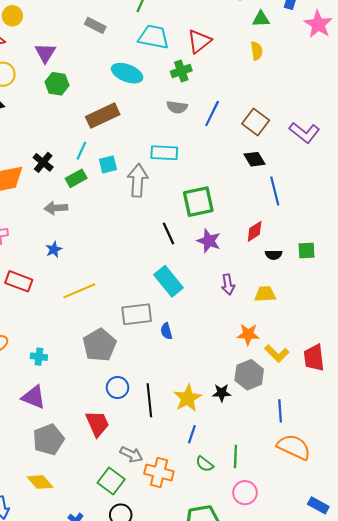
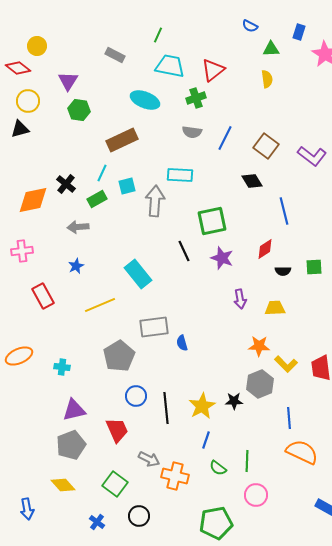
black diamond: (255, 159) -> (252, 181), moved
red rectangle: (19, 281) -> (43, 296), turned 40
cyan rectangle: (169, 281) -> (138, 274), moved
purple triangle: (34, 397) -> (74, 410), moved, turned -35
green square: (111, 481) -> (115, 484), moved

